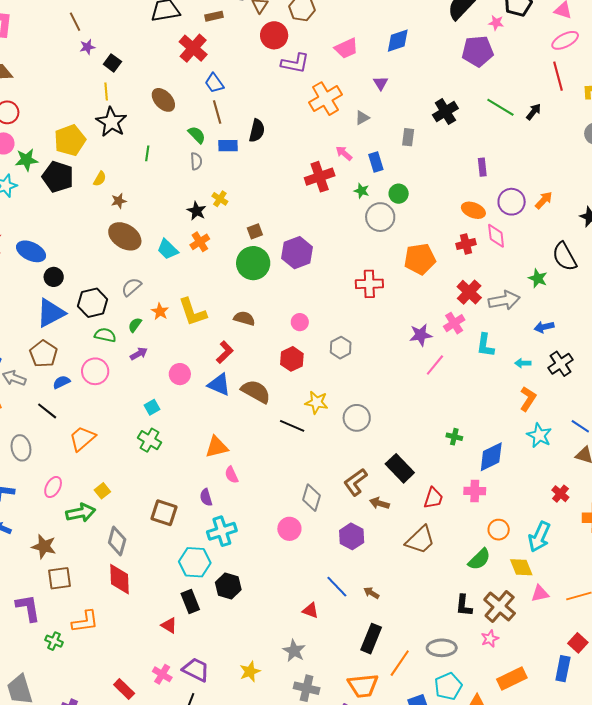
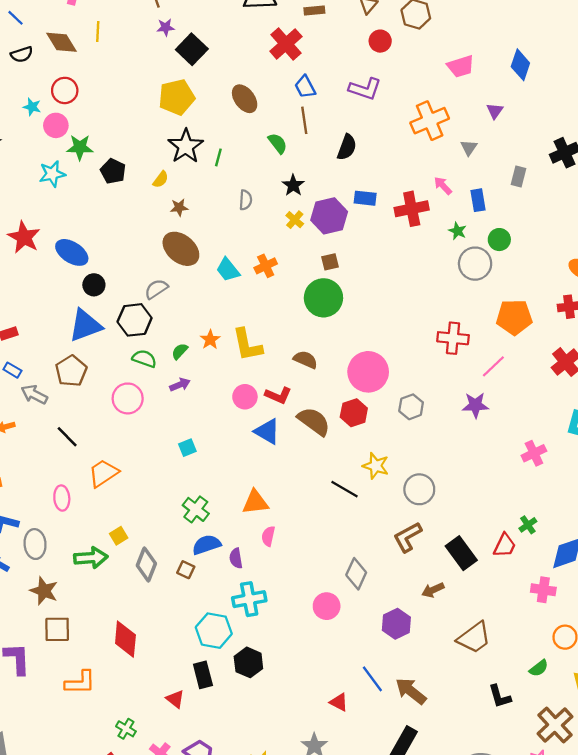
red circle: (274, 35) -> (380, 41), size x0.7
blue diamond: (398, 41) -> (520, 65), turned -60
black square: (112, 63) -> (192, 49), size x1.5
purple L-shape: (295, 63) -> (365, 89), moved
yellow line: (106, 91) -> (98, 31), moved
gray triangle: (362, 118) -> (469, 148), turned -35
black star: (111, 122) -> (186, 146), moved
yellow pentagon: (70, 140) -> (177, 97), moved
blue rectangle: (228, 146) -> (365, 198), moved
gray semicircle: (196, 161) -> (246, 200), moved
black pentagon: (58, 177) -> (113, 171), size x0.7
black star: (197, 211) -> (293, 185), moved
purple hexagon: (297, 253) -> (329, 216), moved
gray semicircle: (131, 287) -> (156, 289), moved
pink circle: (300, 322) -> (368, 372), size x2.0
pink cross: (454, 323) -> (534, 453), moved
purple star: (421, 335) -> (475, 405), moved
red L-shape: (225, 352) -> (278, 395), turned 60
pink line: (435, 365) -> (493, 366), moved
pink circle: (180, 374) -> (245, 397), moved
blue semicircle: (61, 382) -> (207, 545), moved, size x1.4
brown semicircle: (256, 391) -> (314, 421), moved
green cross: (454, 437) -> (528, 525), turned 35
green cross: (150, 440) -> (196, 509), moved
gray ellipse: (21, 448) -> (35, 544), moved
pink semicircle: (232, 475) -> (268, 536), turned 30
brown L-shape: (356, 482) -> (408, 537), moved
pink ellipse: (53, 487) -> (62, 498), moved, turned -40
red trapezoid: (433, 498) -> (505, 545), moved
brown arrow: (379, 503) -> (433, 590), turned -48
brown square: (164, 513) -> (186, 570), size x0.6
gray diamond: (117, 541) -> (146, 564), moved
green semicircle: (479, 559) -> (539, 668), size x0.7
brown arrow: (371, 593) -> (411, 691), size x1.8
black L-shape: (464, 606) -> (500, 696), moved, turned -30
green cross: (54, 641) -> (126, 729), moved

